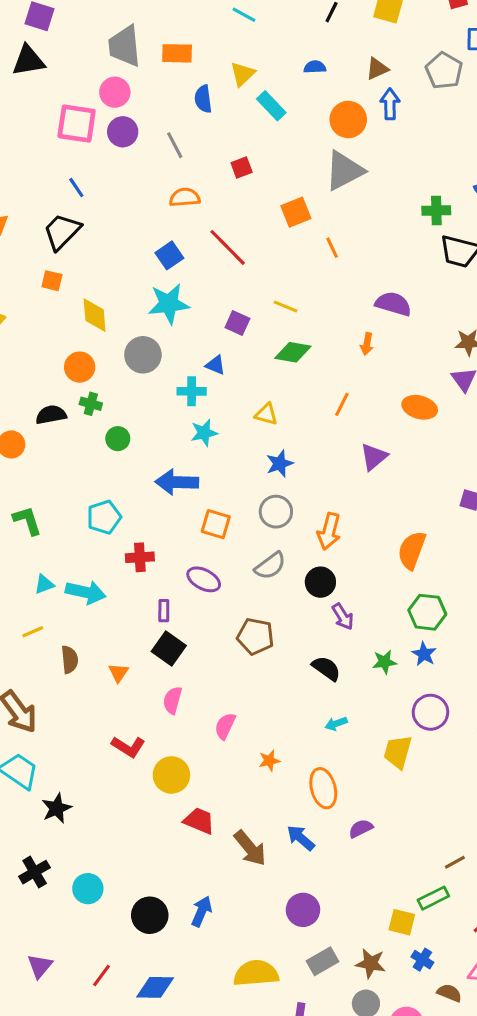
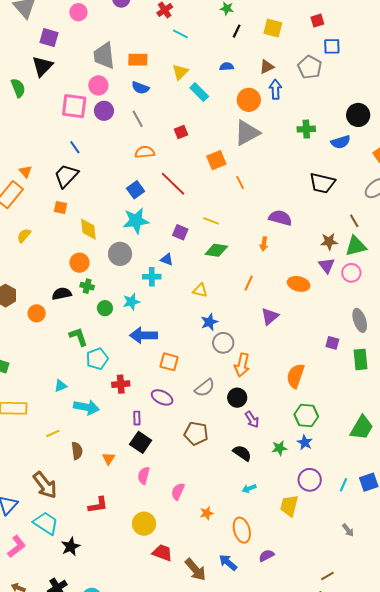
black triangle: (28, 61) -> (42, 66), turned -35
blue semicircle: (203, 99) -> (140, 88), moved, turned -60
green cross: (436, 210) -> (306, 129), moved
cyan star: (204, 433) -> (131, 302), moved
gray circle: (276, 512) -> (223, 343), moved
green L-shape: (27, 521) -> (78, 337), moved
cyan triangle: (44, 584) -> (61, 386), moved
red L-shape: (128, 747) -> (98, 505), moved, turned -40

